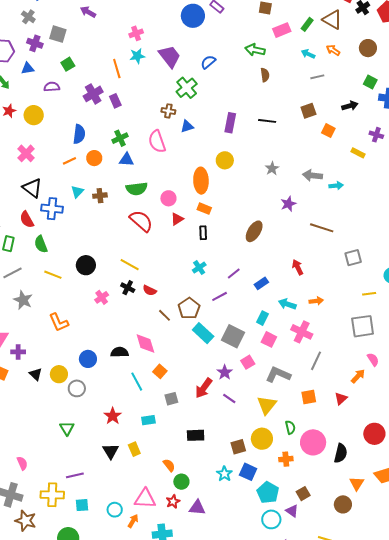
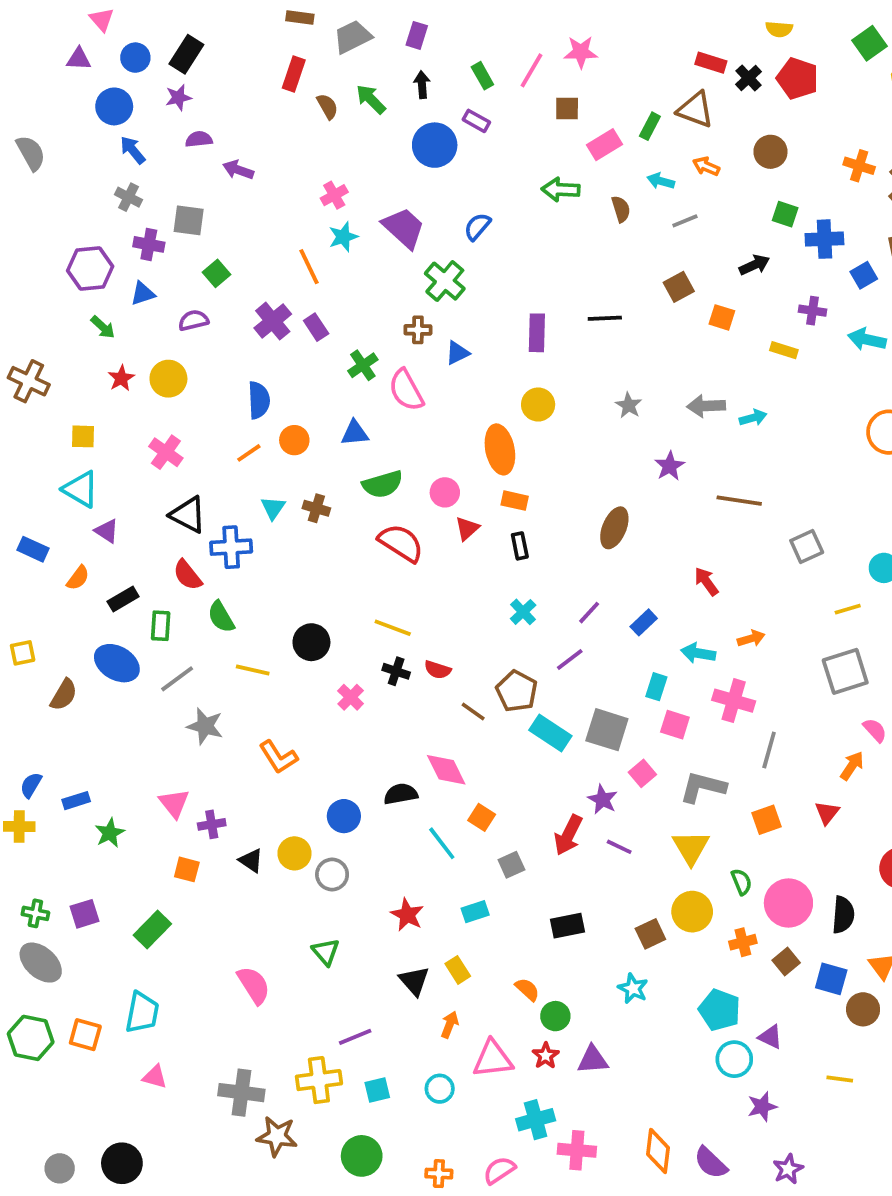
brown semicircle: (265, 75) -> (621, 209), moved
green cross: (120, 138) -> (363, 365), moved
brown cross: (100, 196) -> (316, 508), turned 32
pink semicircle: (22, 463) -> (254, 985), moved, size x1.5
blue square: (248, 472) -> (831, 979), moved
brown square: (303, 494) -> (786, 961), moved
orange arrow: (133, 521) -> (450, 1025), moved

